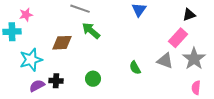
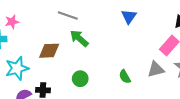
gray triangle: (165, 61) -> (156, 69), turned -36
green circle: (93, 79) -> (80, 79), moved

